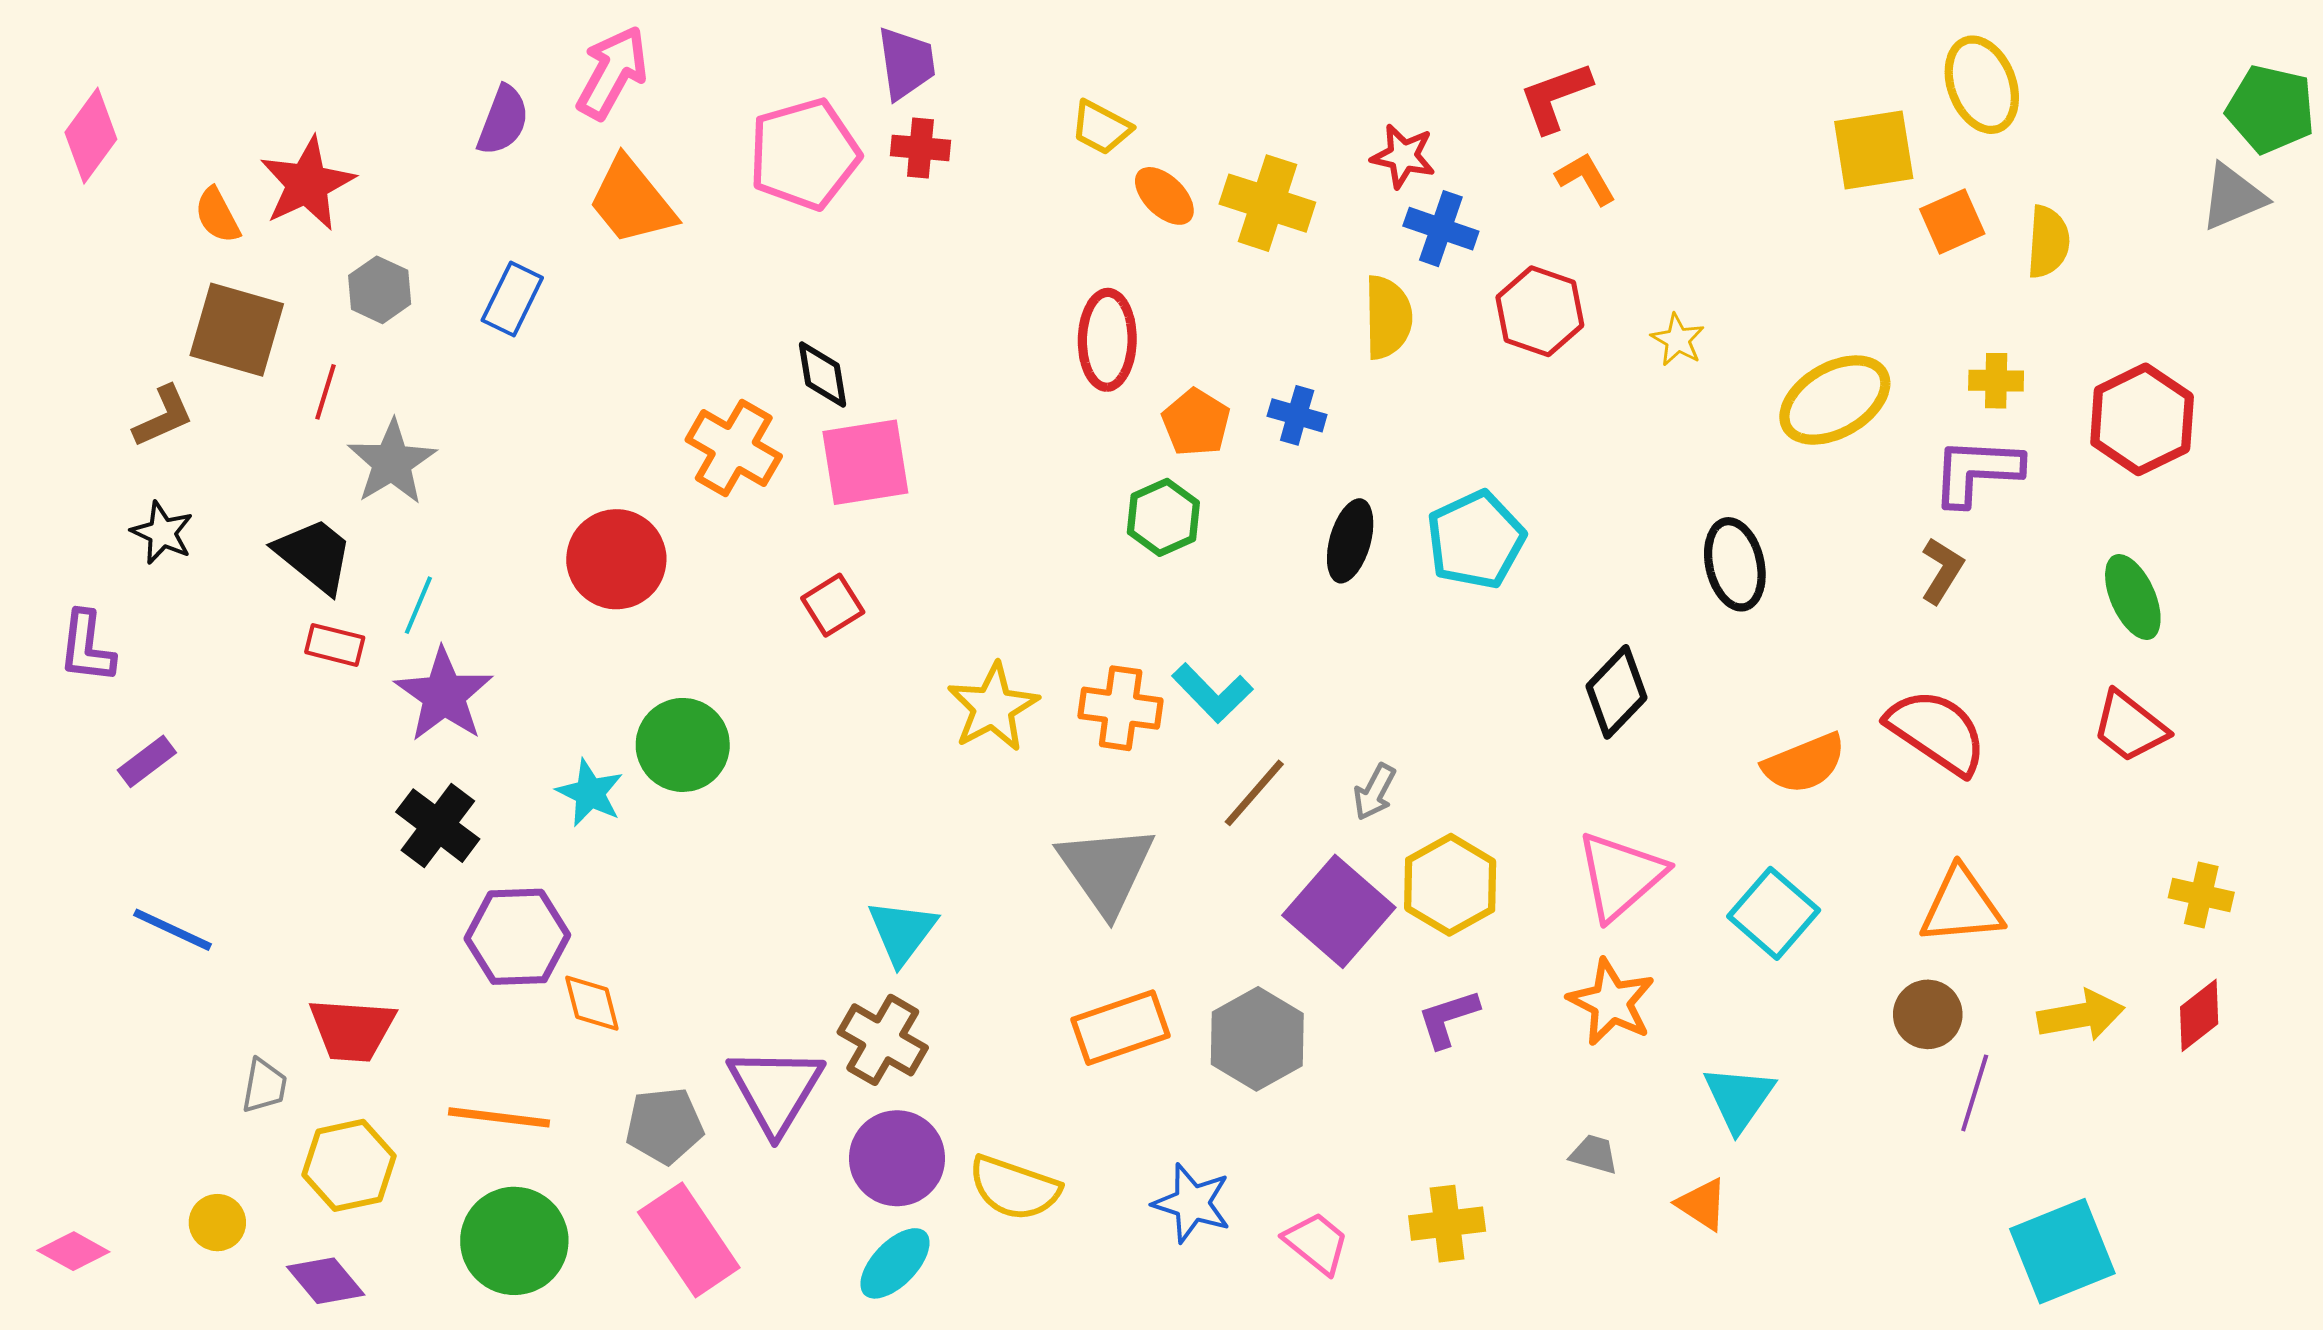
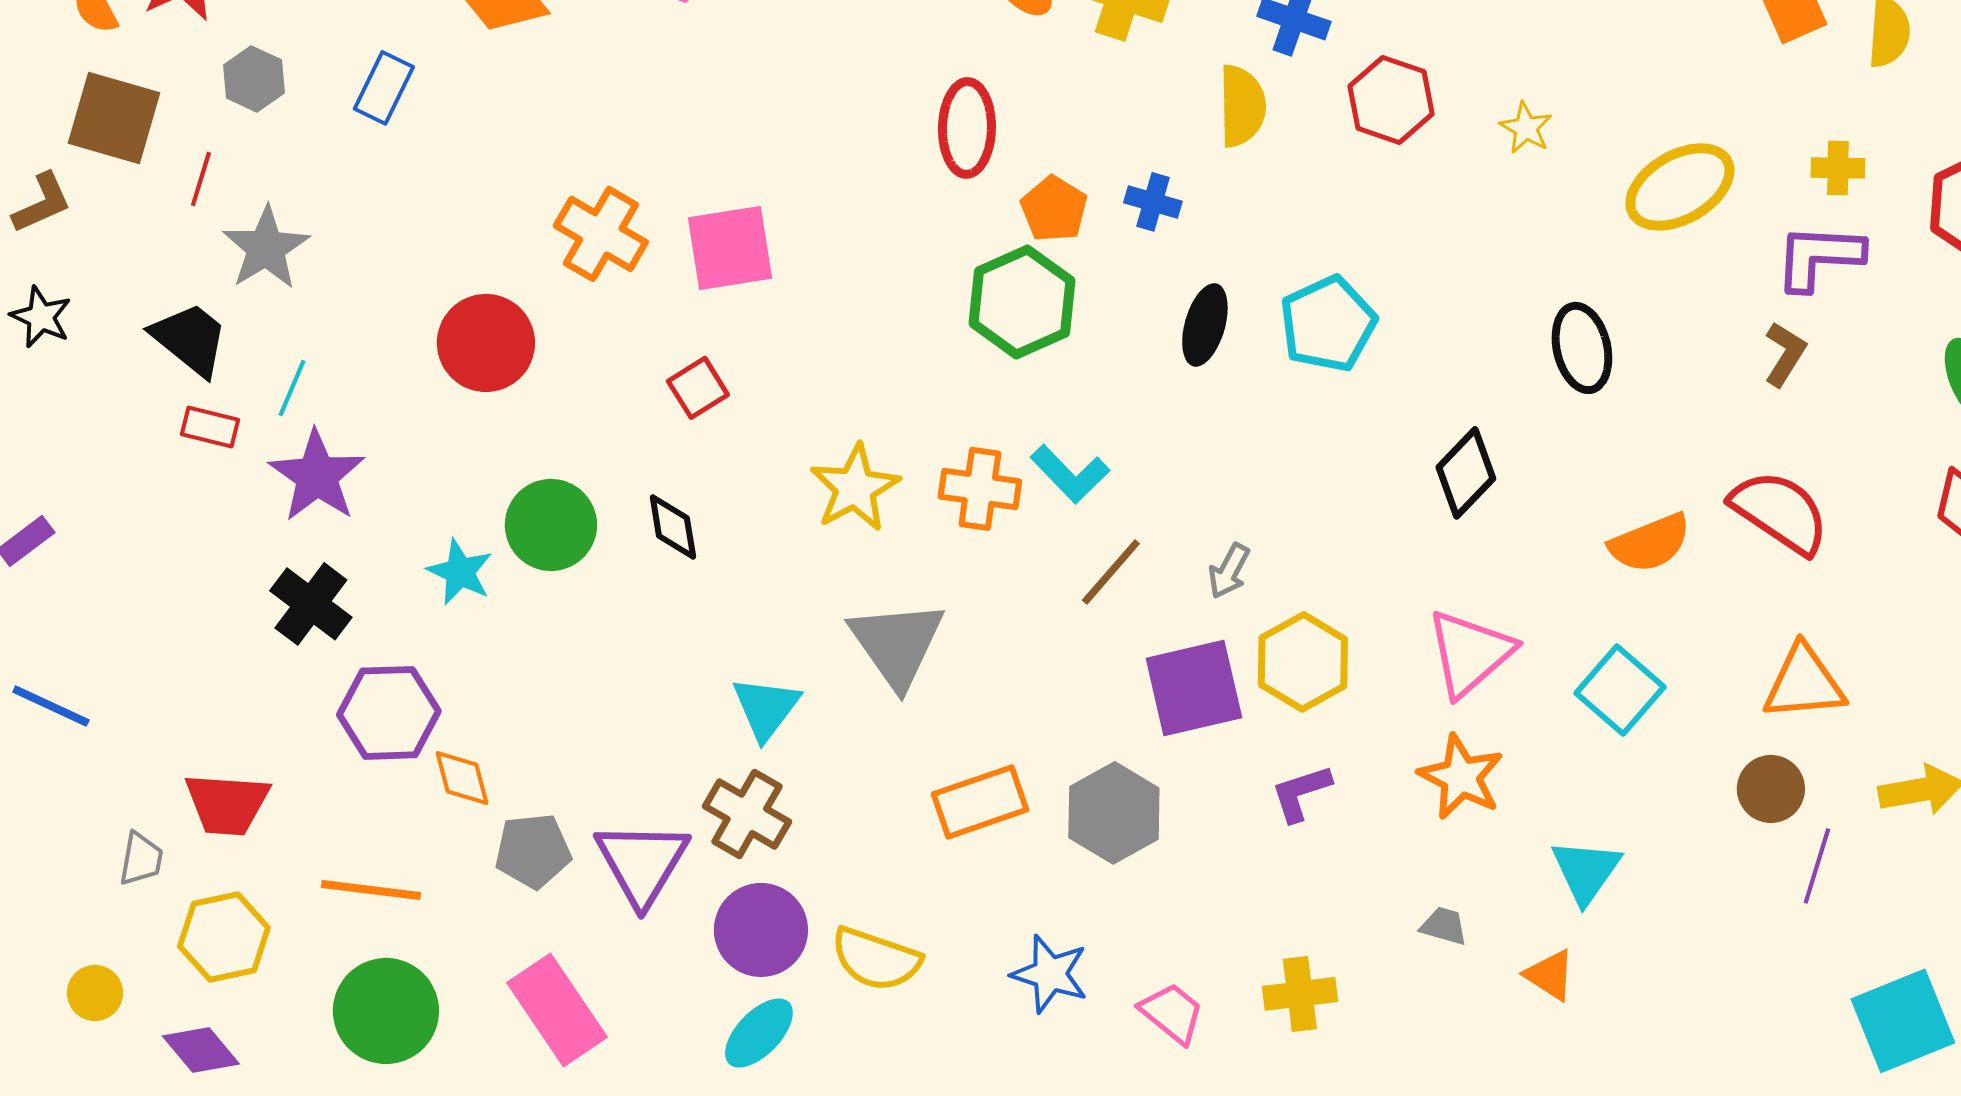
black diamond: (823, 375) -> (673, 527), moved
green hexagon: (1163, 517) -> (1022, 302), size x1.5
gray triangle: (1106, 869) -> (897, 644), moved
purple square: (1339, 911) -> (1194, 688), turned 36
gray pentagon: (664, 1126) -> (533, 851), moved

